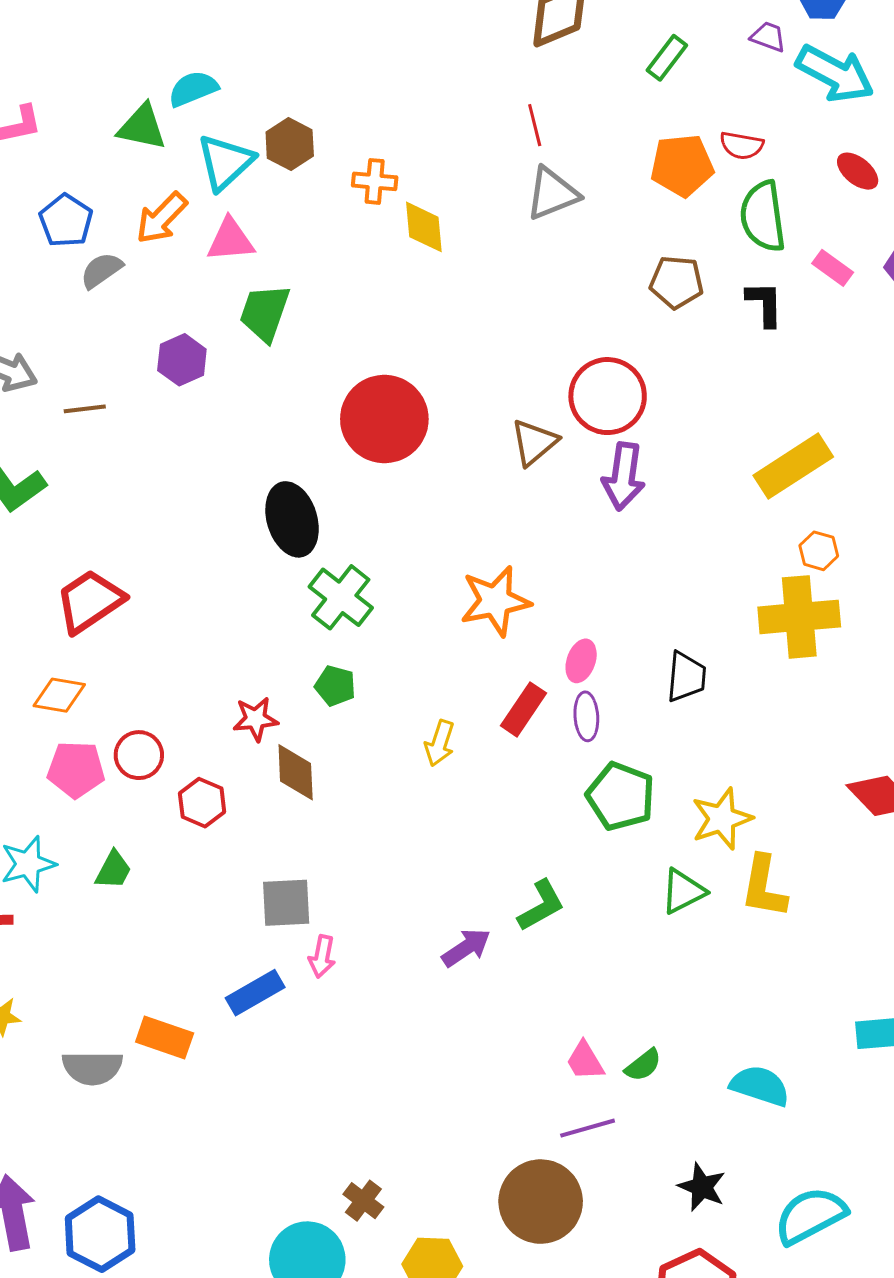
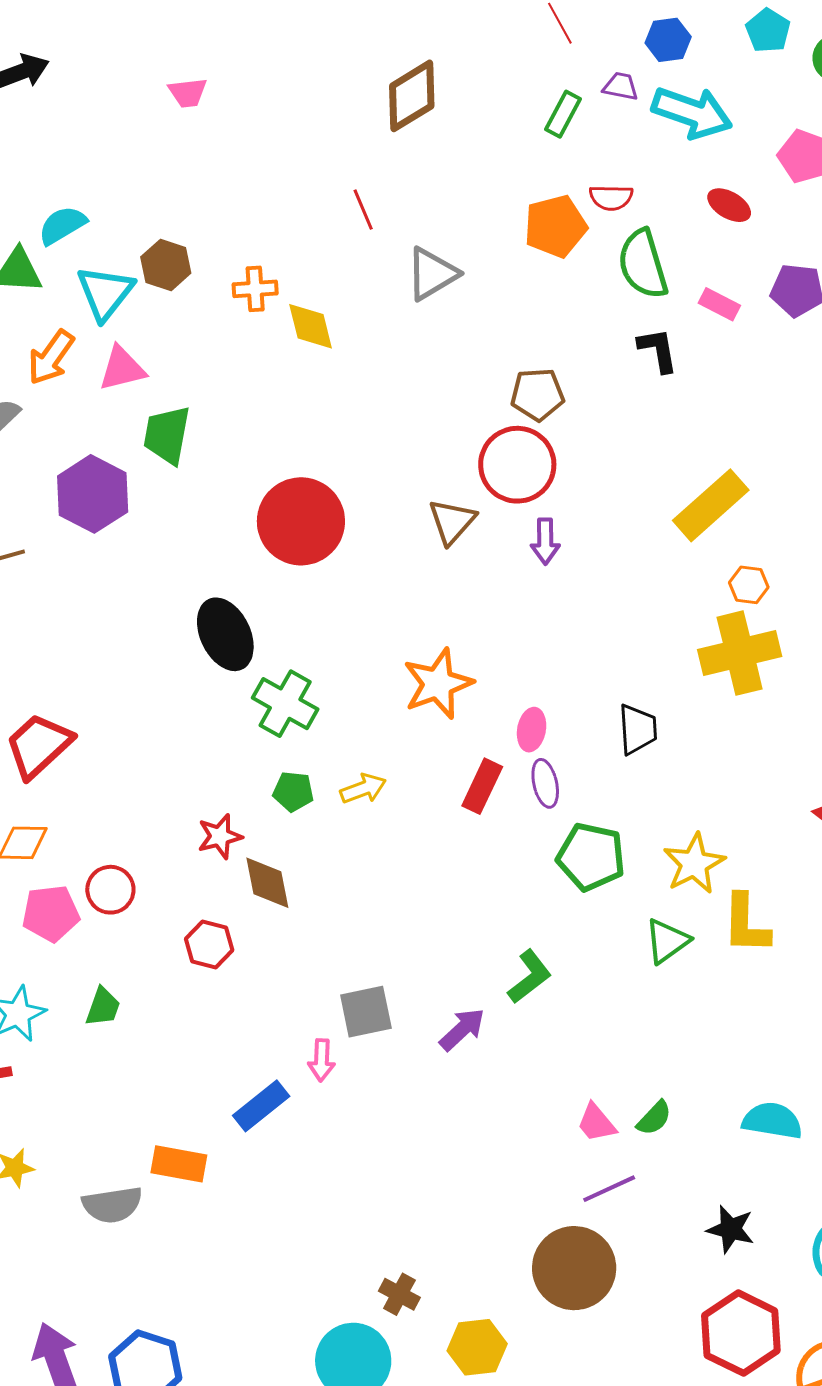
green rectangle: (667, 58) -> (563, 114), moved
red line: (535, 125) -> (363, 210), moved
brown pentagon: (677, 282) -> (537, 394), moved
purple hexagon: (182, 360) -> (93, 494), size x1.5
purple arrow: (624, 476) -> (545, 541), size x0.7
yellow arrow: (440, 743) -> (363, 789), moved, turned -120
red hexagon: (202, 803) -> (209, 945), moved
gray square: (286, 903) -> (366, 1012), moved

